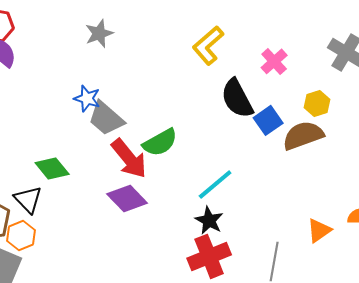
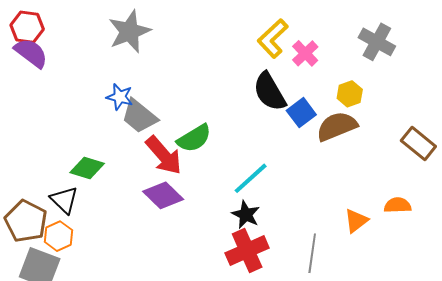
gray star: (99, 33) -> (129, 32), size x1.5
yellow L-shape: (208, 45) -> (273, 39), moved
green diamond: (52, 168) -> (87, 168), turned -32

